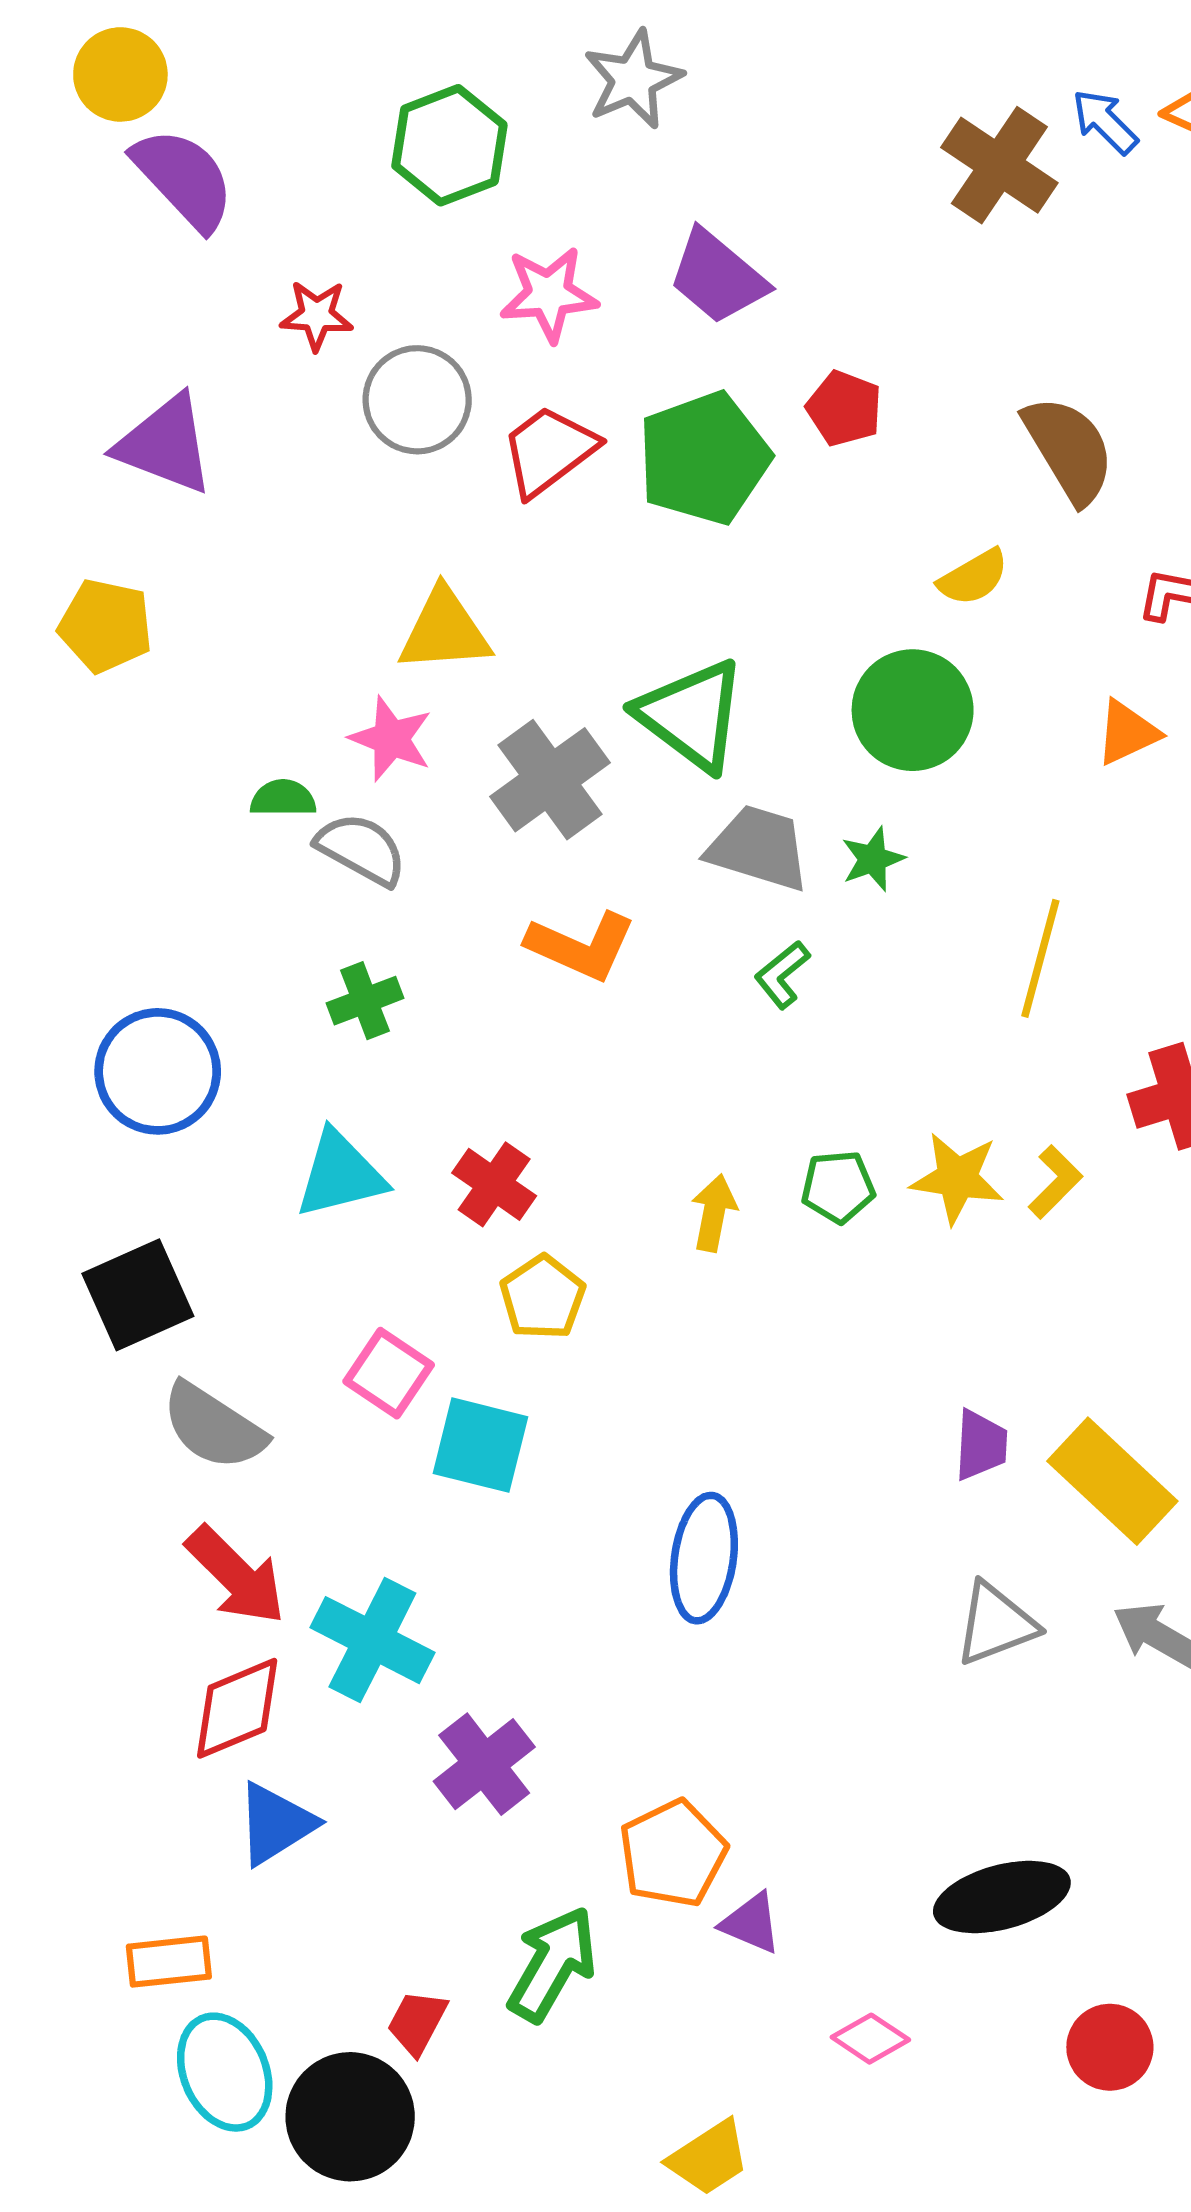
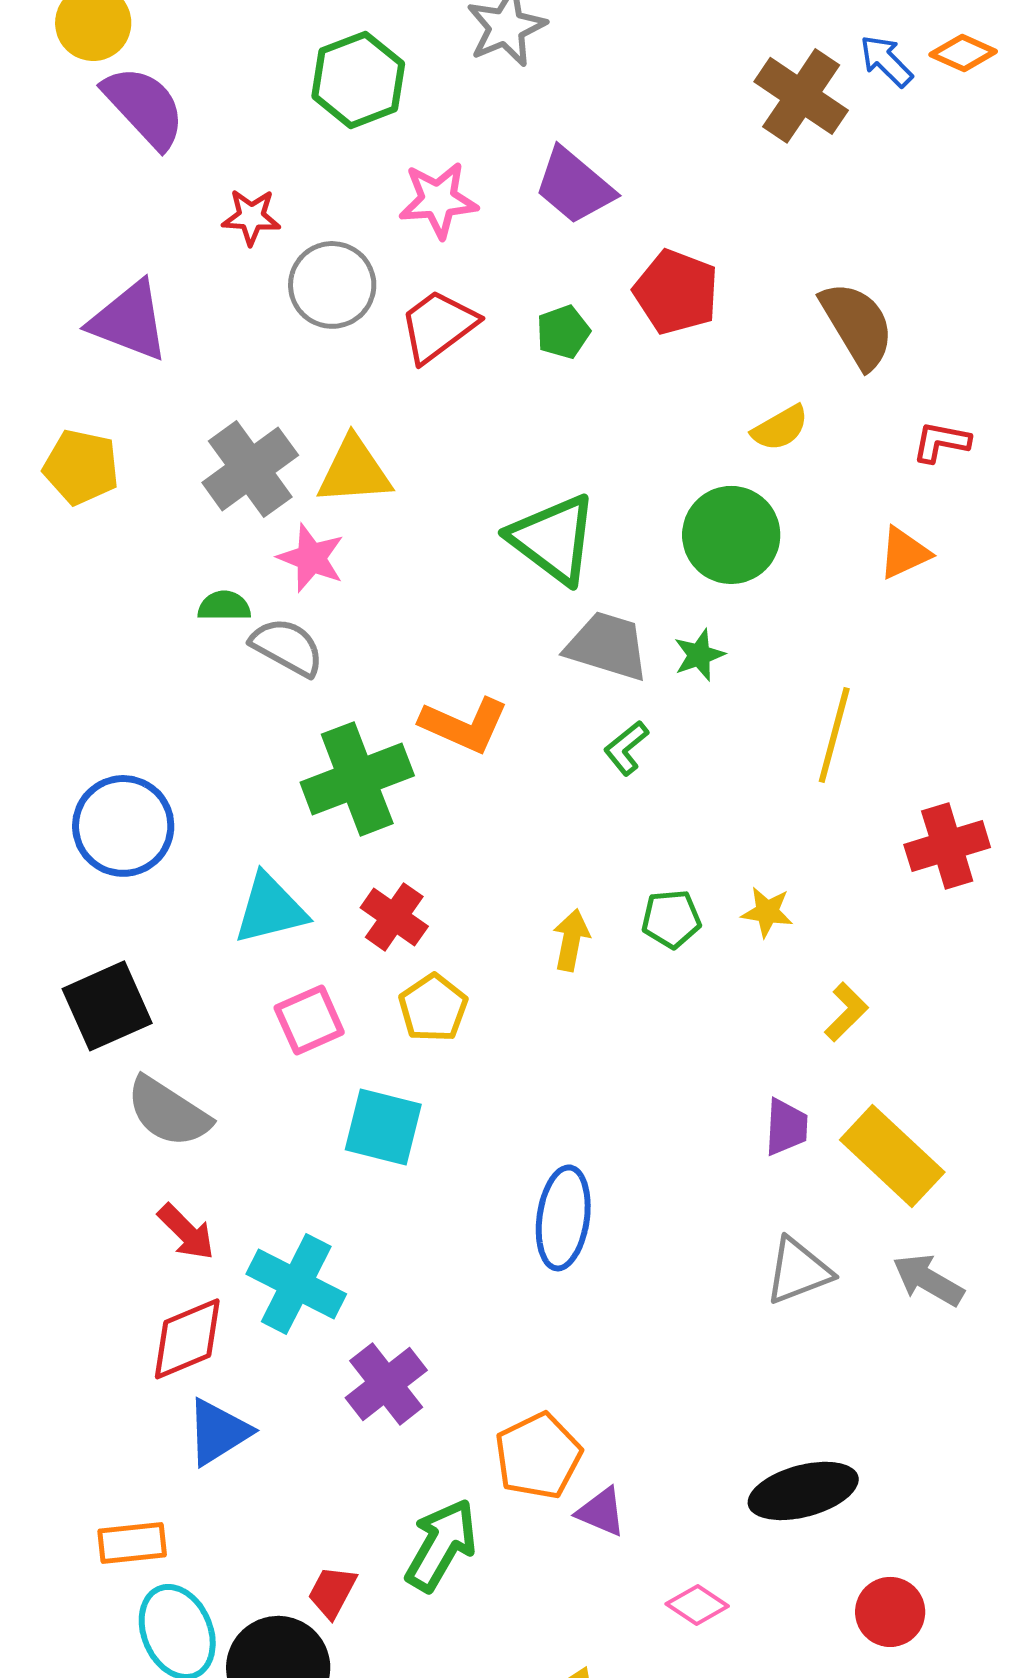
red pentagon: (844, 408) -> (676, 292), size x1.4
green pentagon: (704, 458) -> (563, 332), size x0.5
gray cross: (550, 780) -> (250, 469), moved
green cross: (365, 1001) -> (357, 779), moved, size x1.8
yellow star: (957, 1178) -> (767, 912), size x0.7
yellow L-shape: (1055, 1182) -> (846, 1012), moved
pink square: (389, 1373) -> (309, 1020), moved, turned 32
red arrow: (236, 1575) -> (186, 1232), size x0.7

